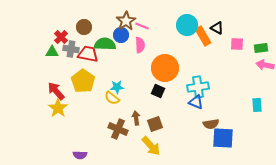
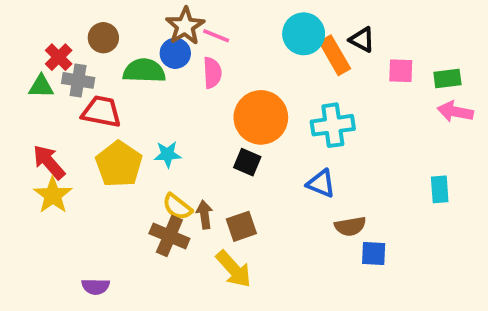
red trapezoid: (88, 54) -> (101, 112), moved
yellow pentagon: (83, 81) -> (119, 164), moved
cyan cross: (198, 87) -> (333, 125), moved
yellow semicircle: (112, 98) -> (177, 207), moved
blue square: (223, 138) -> (374, 254), size x0.6

